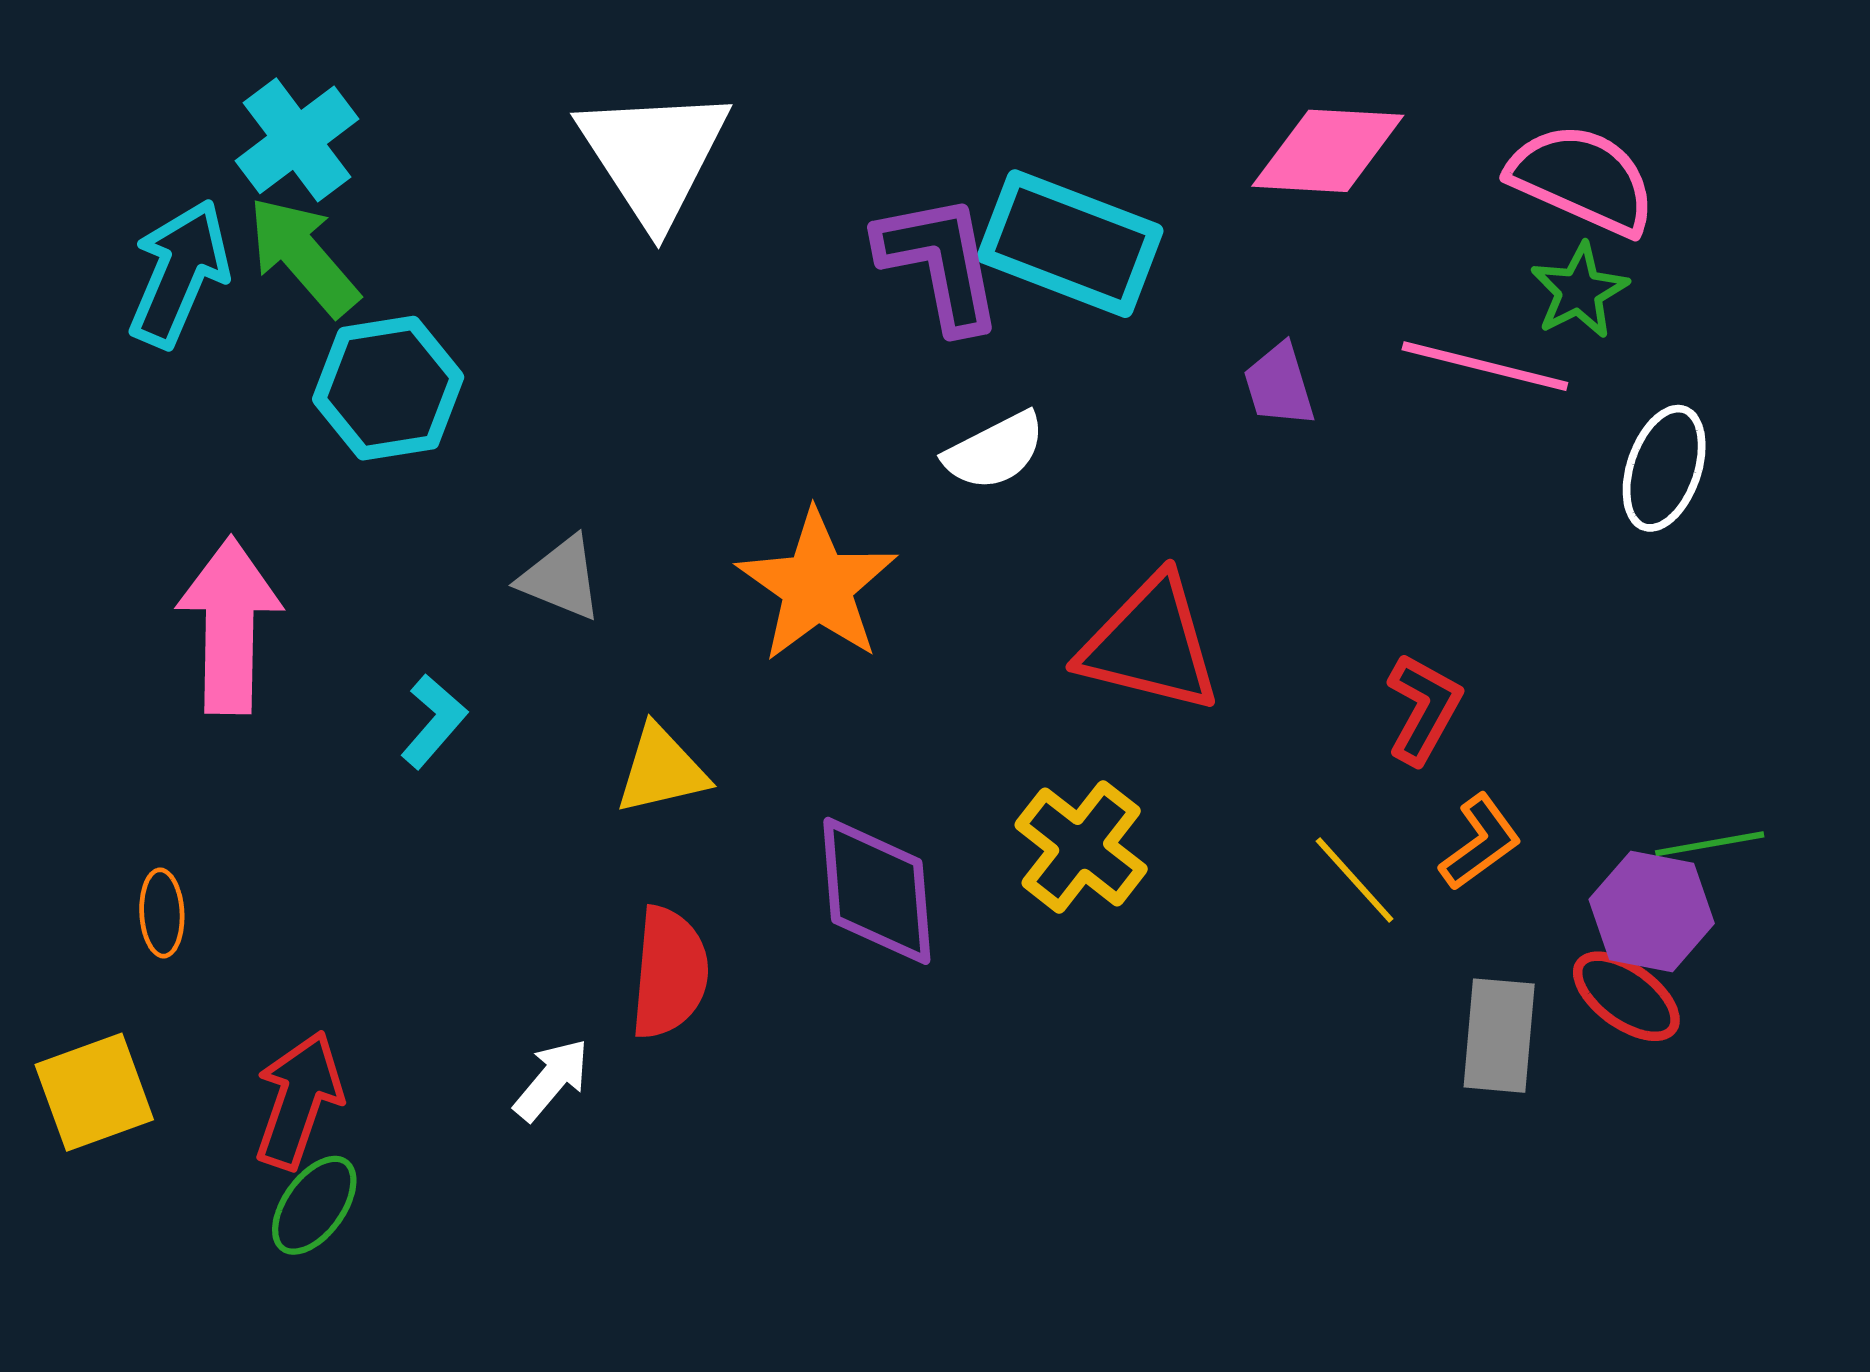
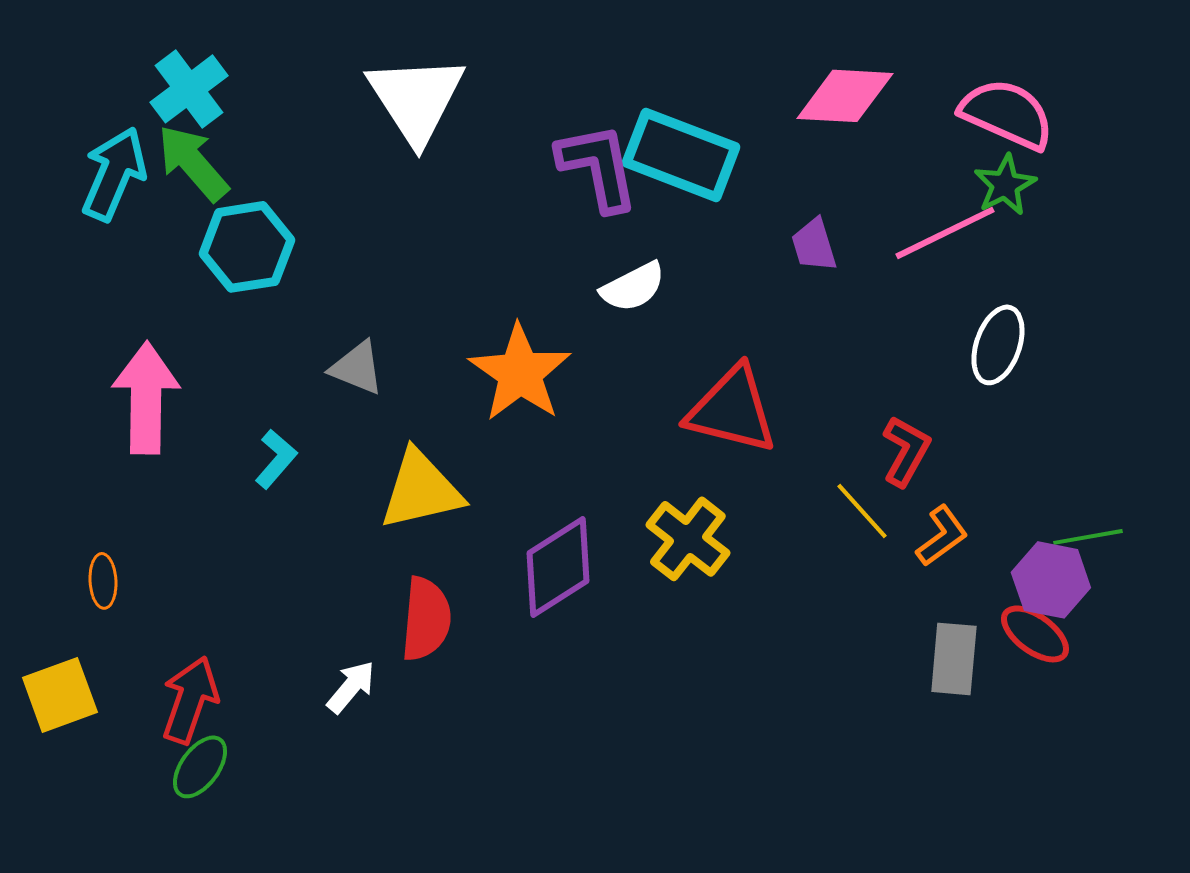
pink line: (1485, 366) -> (945, 233), turned -40
white ellipse: (1664, 468) -> (998, 345), moved
yellow triangle: (662, 770) -> (421, 490), size x1.4
yellow line: (1355, 880) -> (862, 511), moved
purple diamond: (877, 891) -> (558, 567), turned 62

